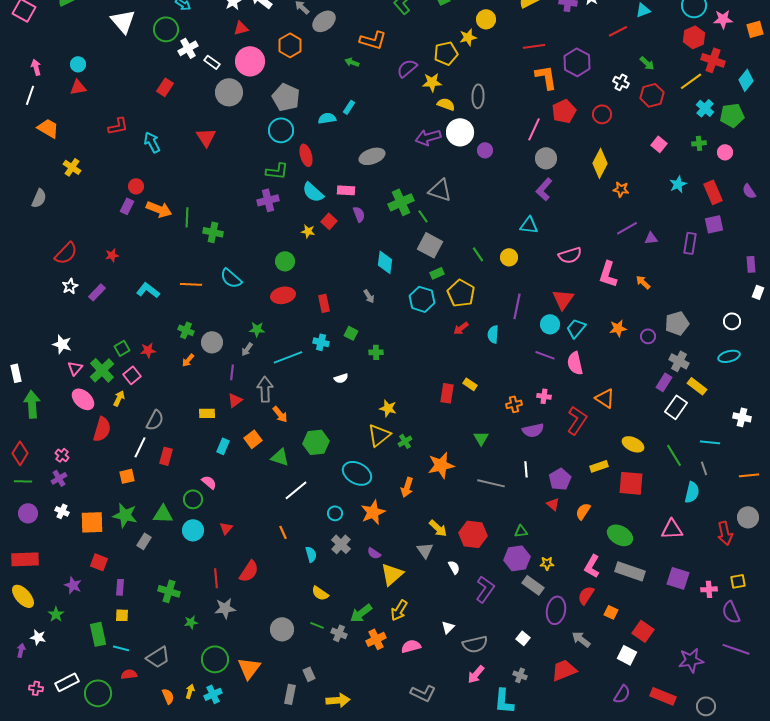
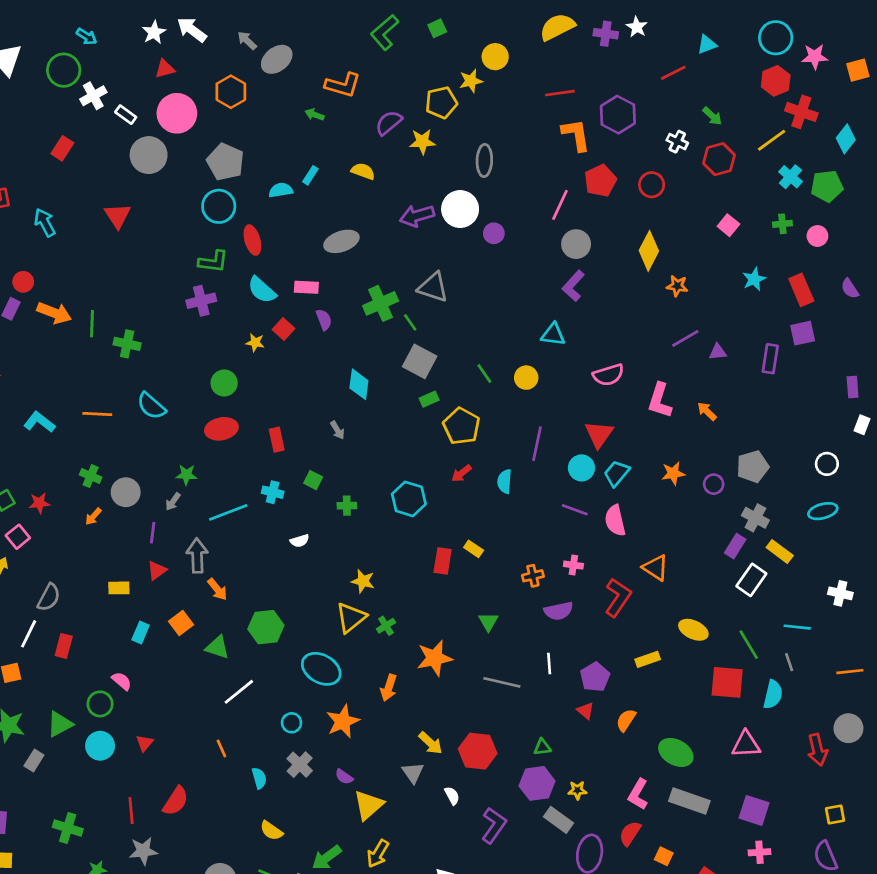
yellow semicircle: (446, 104) -> (363, 171), moved
cyan hexagon: (422, 299) -> (409, 499), moved
red square: (631, 483) -> (727, 682), moved
green triangle: (163, 514) -> (60, 724), turned -30
pink cross: (709, 589) -> (759, 852), moved

